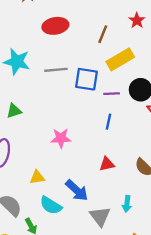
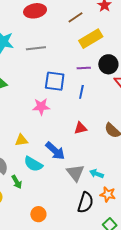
brown line: (103, 34) -> (76, 17), turned 35
blue square: (86, 79) -> (55, 81), moved
cyan arrow: (127, 204) -> (96, 174), moved, turned 104

